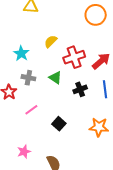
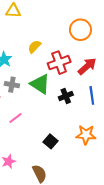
orange circle: (96, 15) -> (80, 30), moved
green triangle: (55, 78) -> (40, 84), size x1.5
black square: (59, 124) -> (50, 141), moved

